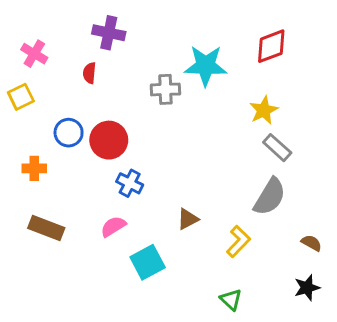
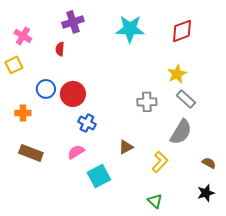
purple cross: (109, 33) -> (73, 22), turned -30
cyan star: (206, 66) -> (130, 29), moved
gray cross: (165, 89) -> (147, 102), moved

